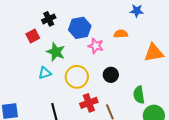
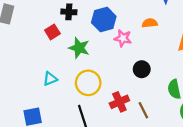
black cross: (49, 19) -> (69, 12), turned 32
cyan triangle: (45, 73) -> (50, 79), moved
yellow circle: (77, 77) -> (88, 83), moved

